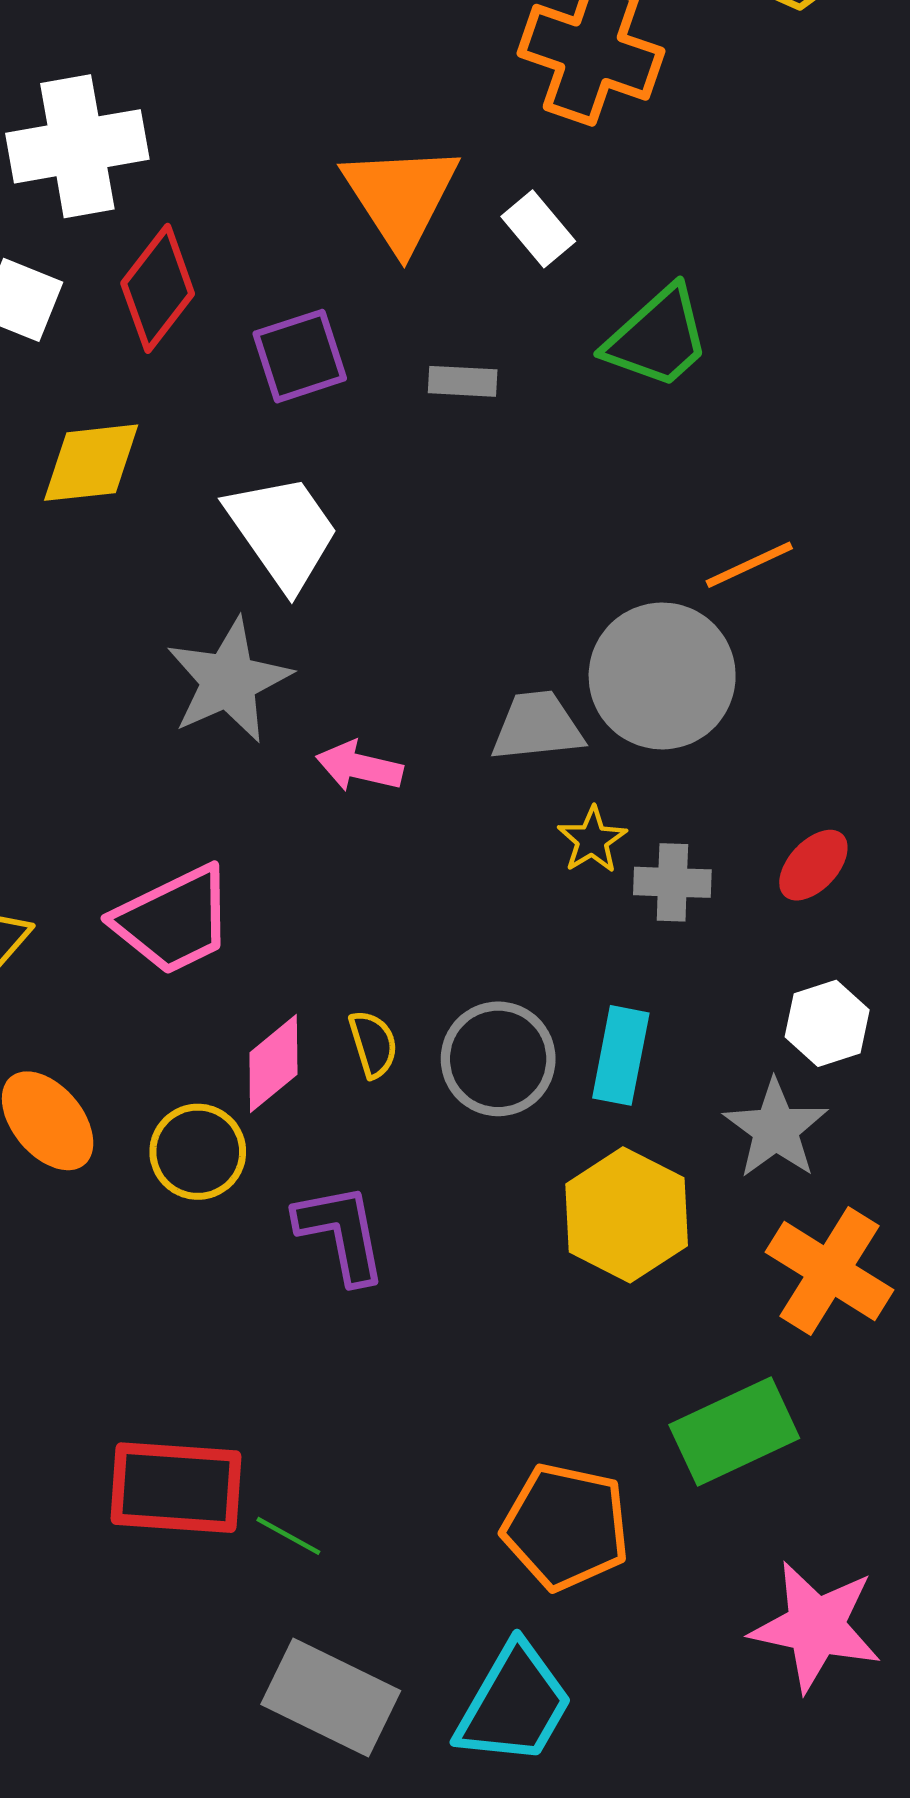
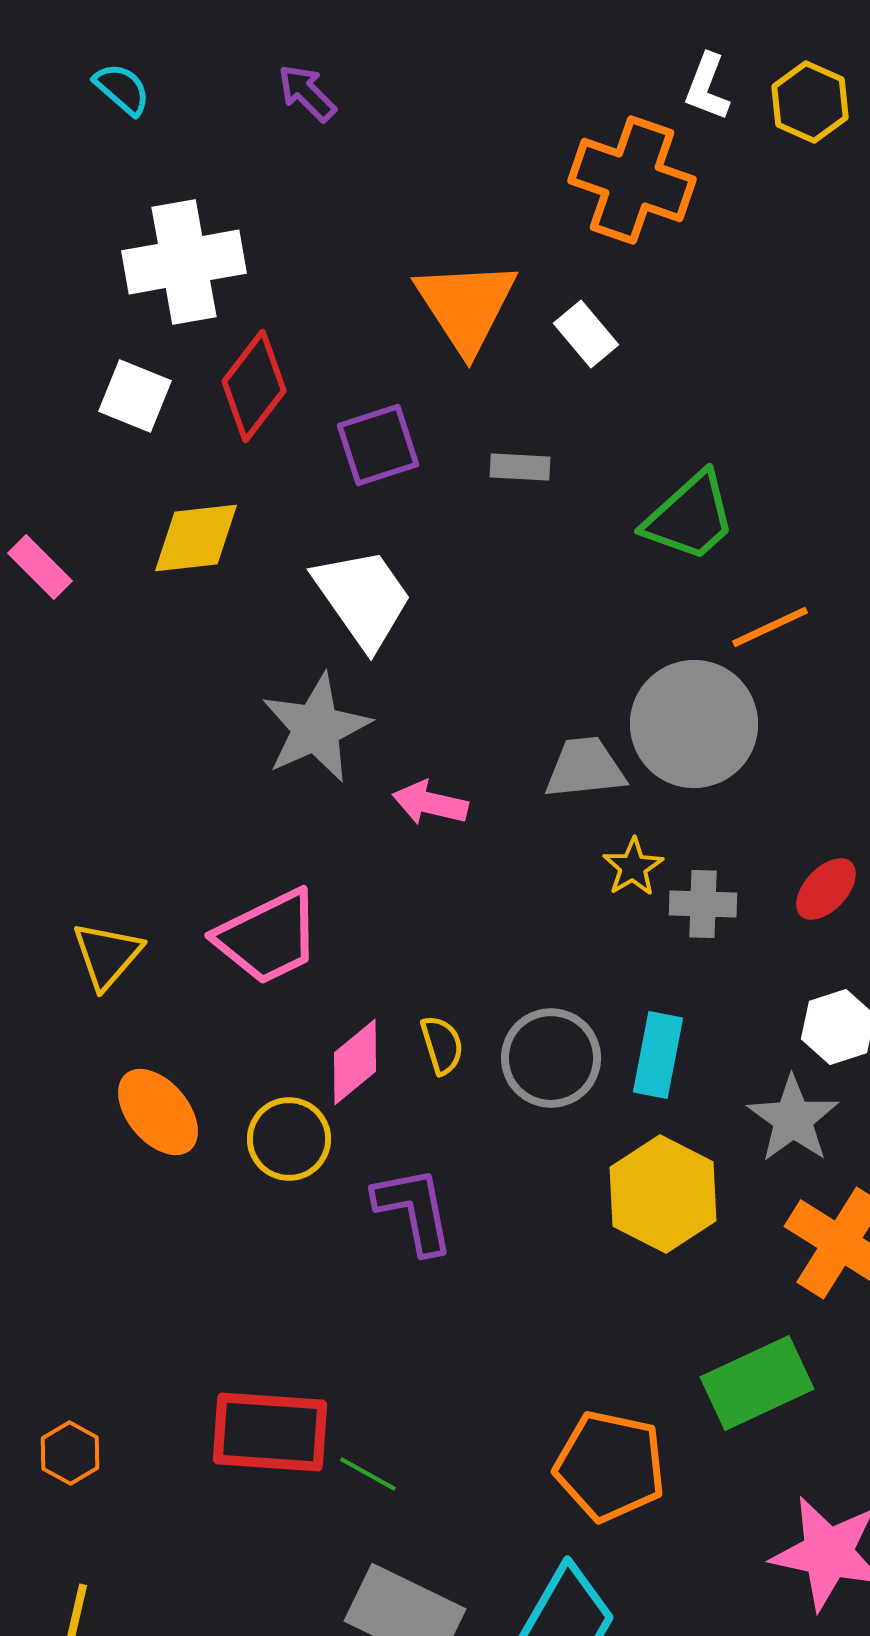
green trapezoid: (658, 338) -> (690, 517), moved

